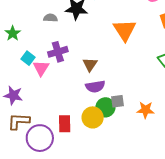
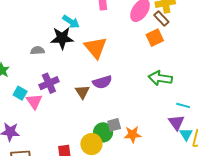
orange triangle: (125, 30) -> (96, 48), moved
purple semicircle: (95, 86) -> (102, 82), moved
orange star: (145, 110) -> (133, 134), moved

